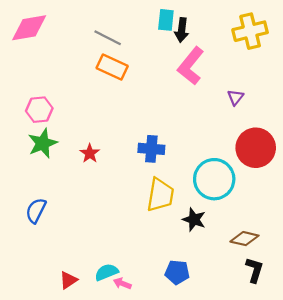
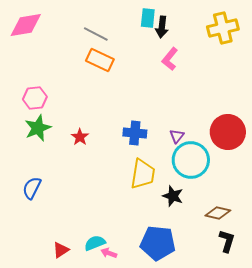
pink L-shape: (191, 66) -> (170, 59), size x0.7
purple triangle: (235, 97) -> (177, 136), moved
blue pentagon: (177, 272) -> (158, 243), size x1.6

